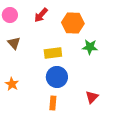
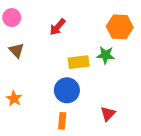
red arrow: (41, 15) -> (57, 27), moved
orange hexagon: (73, 23) -> (120, 27), moved
yellow rectangle: (53, 53) -> (79, 62), moved

